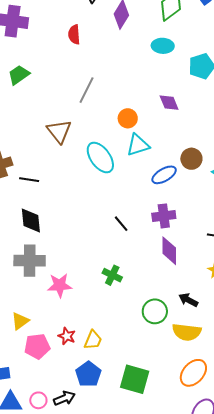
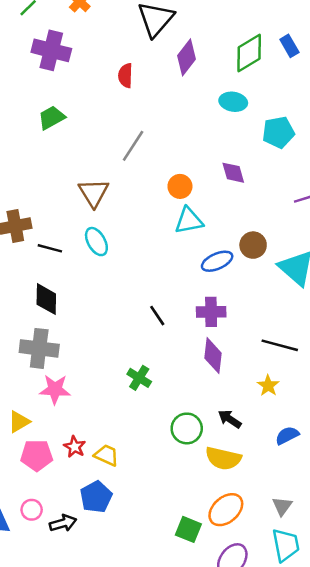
cyan ellipse: (100, 158) -> (96, 242), moved, size x0.7
pink star: (60, 285) -> (55, 389), moved
yellow trapezoid: (93, 340) -> (106, 455), turned -95
green square: (135, 379) -> (188, 529), moved, size x0.7
pink circle: (38, 400) -> (32, 510), moved

